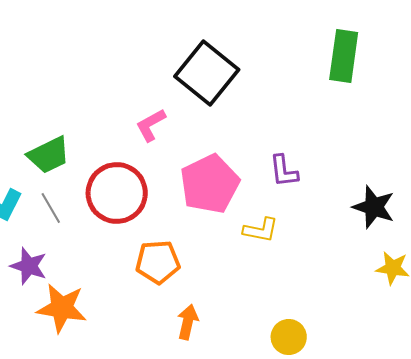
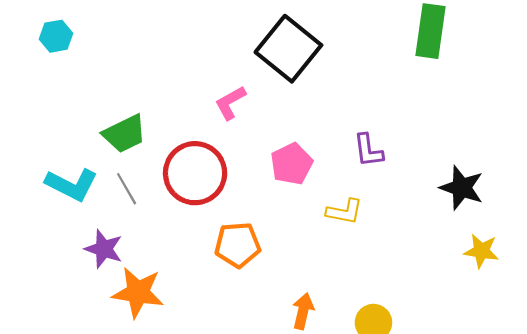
pink pentagon: (210, 184) -> (292, 164), size x0.7
orange arrow: (188, 322) -> (303, 311), moved

